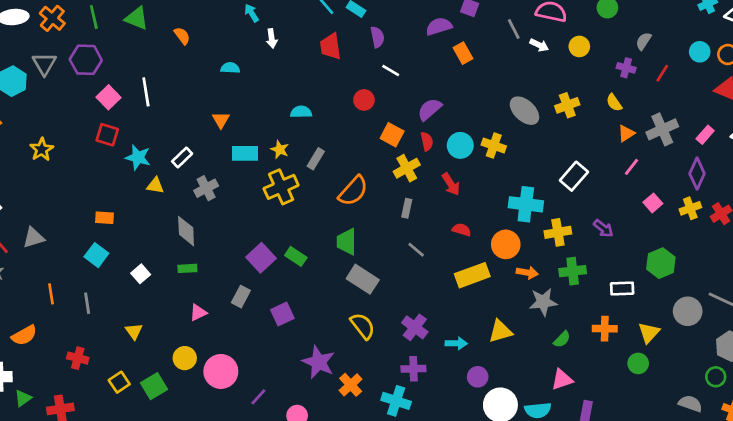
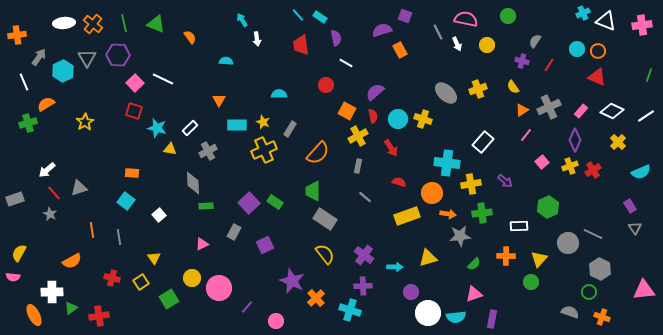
white arrow: (539, 45) -> (457, 44), turned 40
white line: (146, 92) -> (163, 79), turned -55
green rectangle: (187, 268) -> (206, 206), moved
yellow square: (119, 382) -> (141, 282), moved

